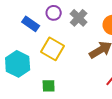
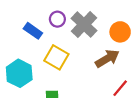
gray cross: (79, 18) -> (84, 24), size x1.4

